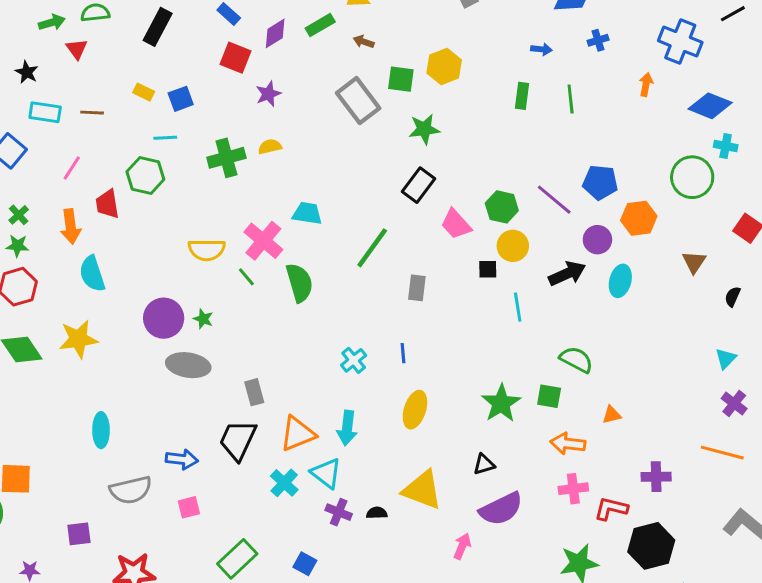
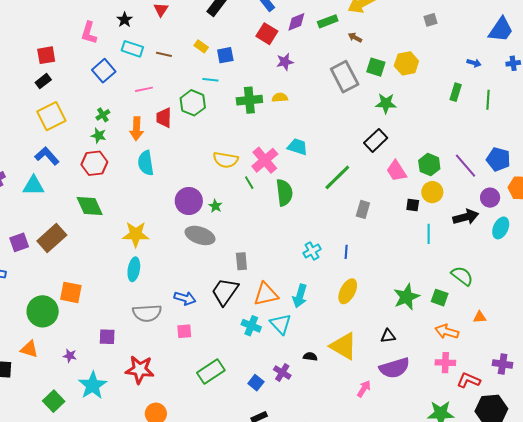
pink line: (72, 168) -> (144, 89), turned 36
yellow star: (78, 339) -> (136, 234), moved
cyan cross: (284, 483) -> (251, 326), turned -30
purple cross: (339, 512) -> (282, 372), moved

